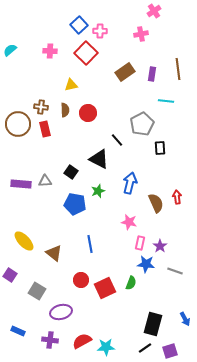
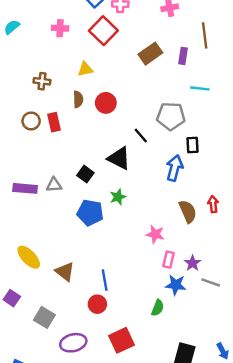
brown line: (178, 69) -> (205, 35), moved
brown cross: (41, 107) -> (42, 81), moved
brown circle: (18, 124) -> (31, 121), moved, size x0.6
gray pentagon: (142, 124) -> (171, 116), turned 30
blue arrow: (130, 183) -> (175, 168), moved
blue line: (90, 244) -> (105, 280), moved
gray line: (175, 271) -> (211, 282), moved
red square: (105, 288) -> (121, 340), moved

